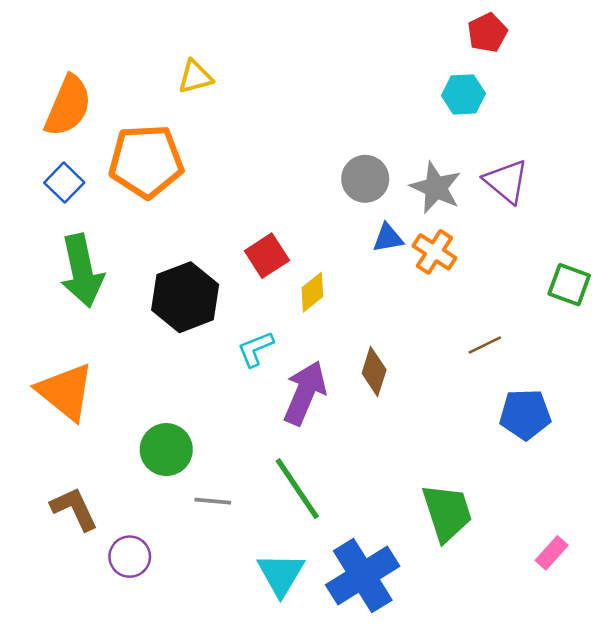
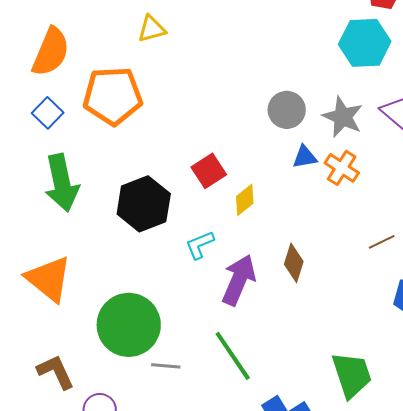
cyan hexagon: (463, 94) -> (365, 43), size x1.5
green circle: (166, 450) -> (129, 325), size x1.5

